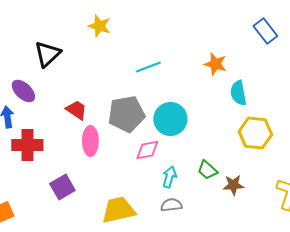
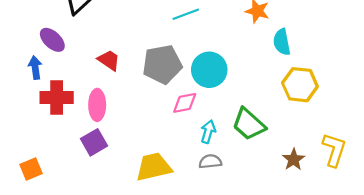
pink ellipse: (90, 141) -> (97, 105), moved
green trapezoid: (207, 170) -> (249, 124), size x1.6
brown star: (233, 185) -> (294, 159), moved, turned -30

